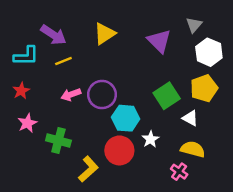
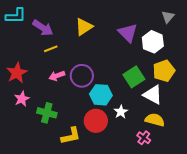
gray triangle: (194, 25) -> (168, 17), moved
white hexagon: (209, 52) -> (153, 42), moved
cyan L-shape: (26, 56) -> (16, 16), moved
red star: (21, 91) -> (17, 73), size x1.5
white triangle: (190, 118) -> (153, 95), size x1.5
yellow L-shape: (88, 169) -> (71, 136), turned 30

